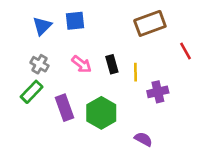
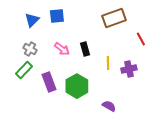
yellow line: (135, 72) -> (108, 63), moved
purple cross: (158, 92) -> (129, 69), moved

